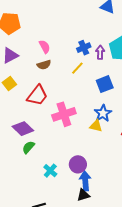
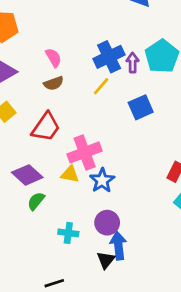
blue cross: (84, 48) -> (109, 57), size x1.5
blue star: (103, 113) -> (102, 180), moved
yellow triangle: (96, 126) -> (70, 174), moved
cyan cross: (50, 171) -> (68, 233), turned -32
black triangle: (83, 195) -> (106, 260), moved, turned -32

